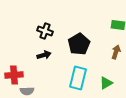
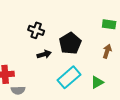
black arrow: (44, 55) -> (44, 54), moved
cyan rectangle: (78, 78) -> (69, 77), turned 35

